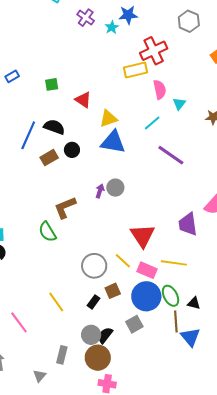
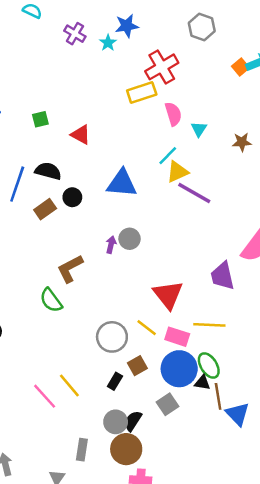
yellow triangle: (108, 118) -> (177, 172), moved
black triangle: (194, 303) -> (202, 383), moved
pink line: (19, 322) -> (45, 396), moved

